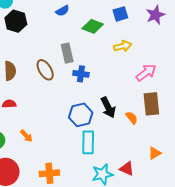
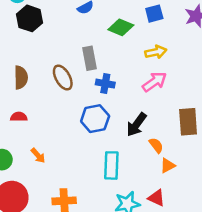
pink arrow: (146, 73) -> (154, 82), moved
black arrow: (108, 107) -> (136, 124), turned 60
blue hexagon: (81, 115) -> (95, 119), moved
orange semicircle: (132, 118) -> (156, 145), moved
orange triangle: (155, 153) -> (168, 165), moved

